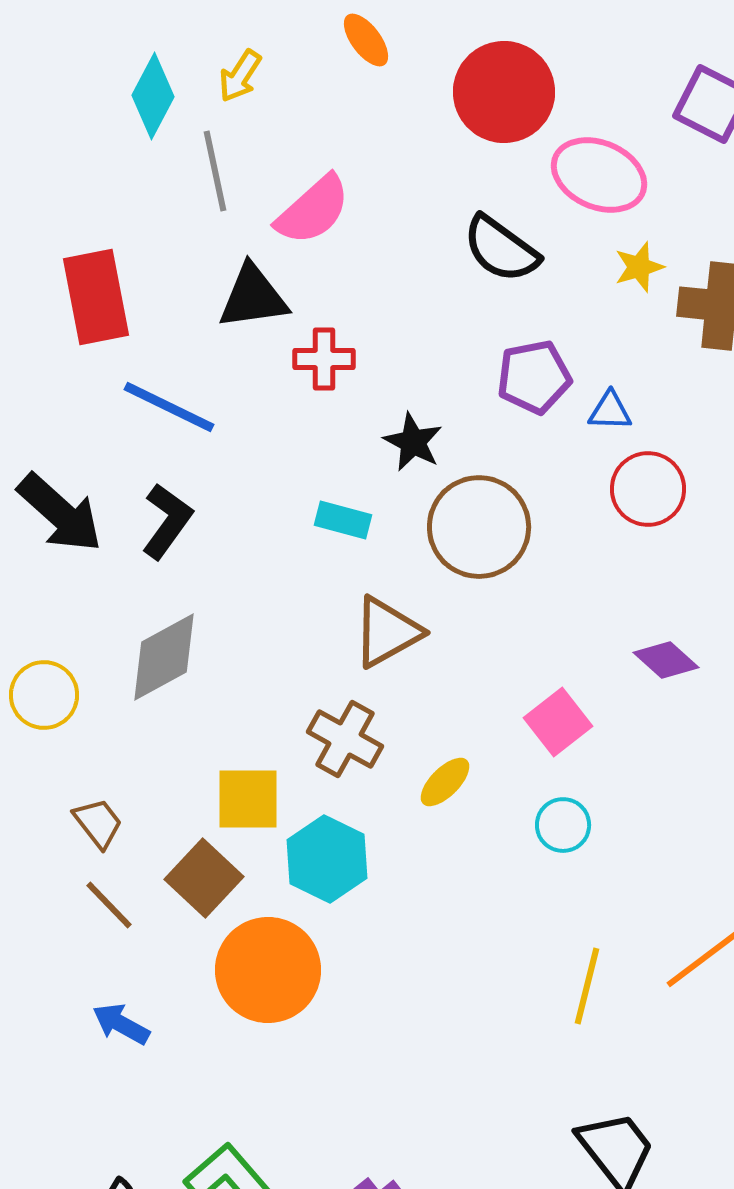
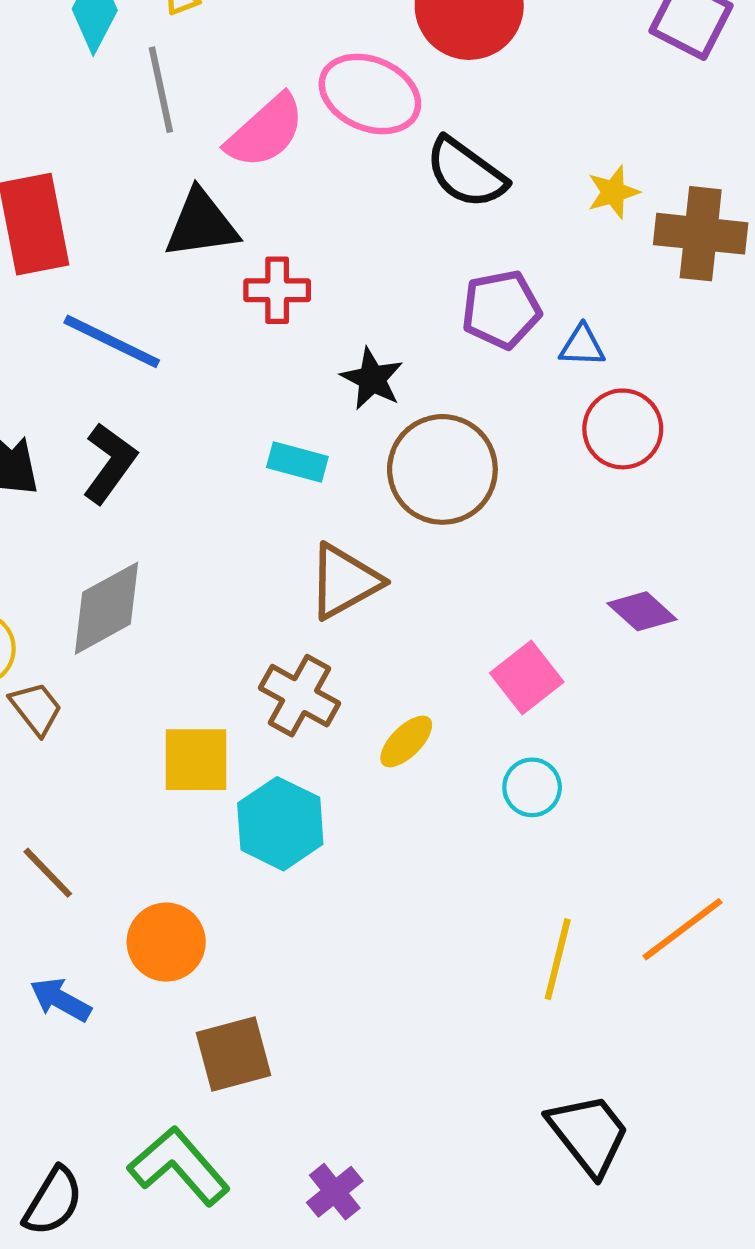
pink ellipse: (599, 175) -> (370, 94), moved
brown trapezoid: (98, 823) -> (36, 708), moved
brown square: (204, 878) -> (233, 1054), moved, turned 32
orange circle: (268, 970) -> (166, 942), moved, size x0.7

